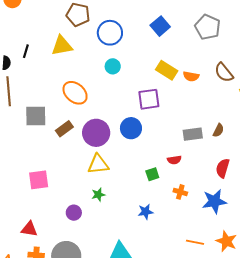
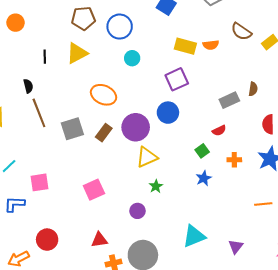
black line: (26, 51) -> (45, 57), moved
blue star: (145, 212) -> (204, 178), moved

